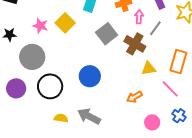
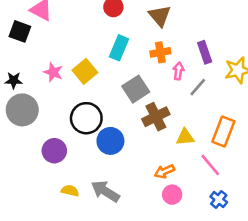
brown cross: (135, 44) -> (156, 117), moved, turned 30
gray circle: (32, 57) -> (22, 110), moved
black circle: (50, 86) -> (86, 118), moved
purple circle: (16, 88) -> (54, 151), moved
pink circle: (152, 122) -> (172, 195), moved

